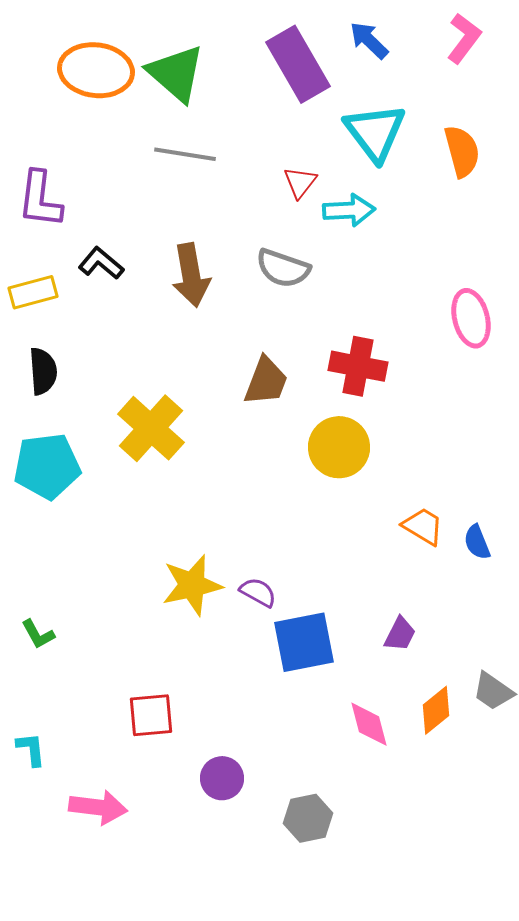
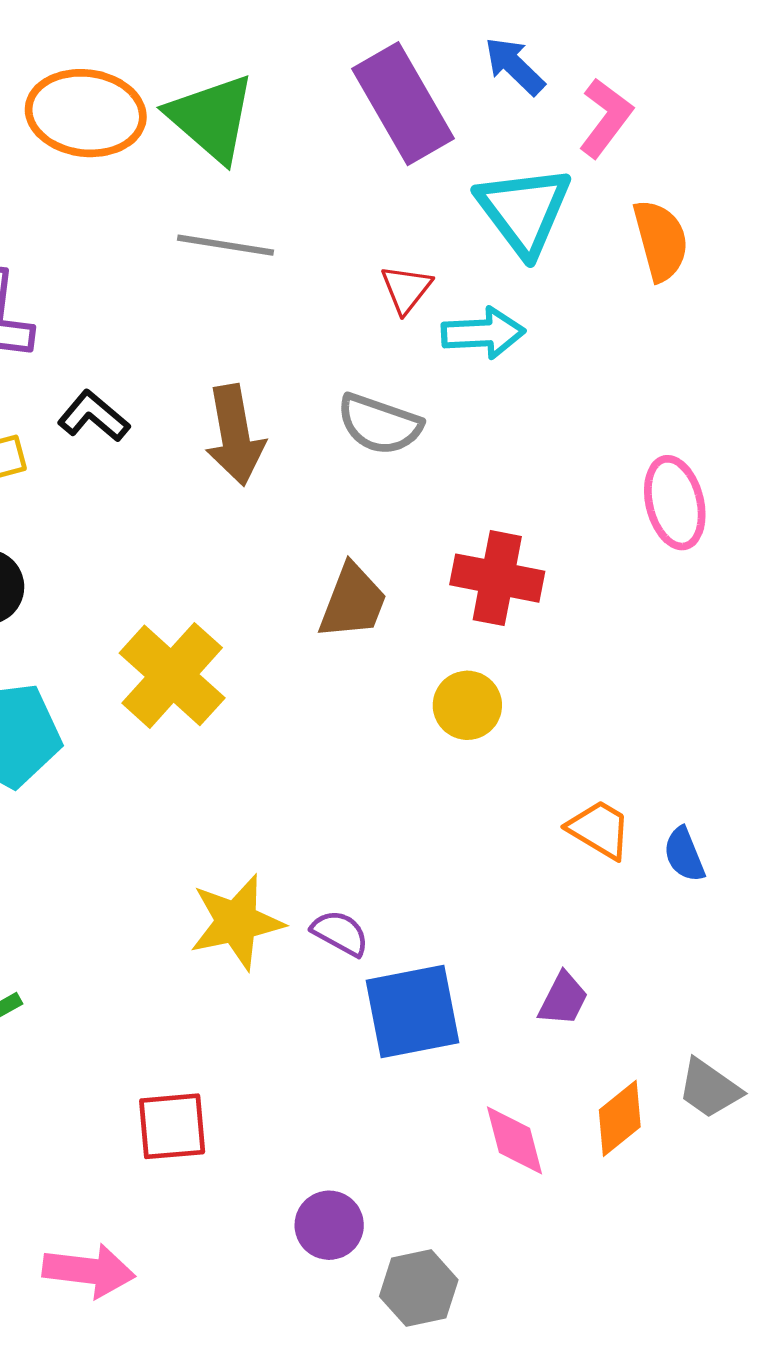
pink L-shape: (464, 38) -> (606, 118), moved
yellow circle: (339, 447) -> (467, 705), size x0.7
purple circle: (222, 778) -> (329, 1225), moved

